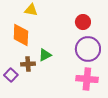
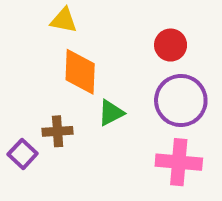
orange diamond: (21, 35) -> (80, 72), moved
green triangle: (45, 55) -> (111, 113), moved

